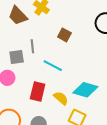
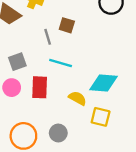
gray line: (32, 46) -> (48, 37), moved
red rectangle: (38, 92) -> (40, 87), moved

